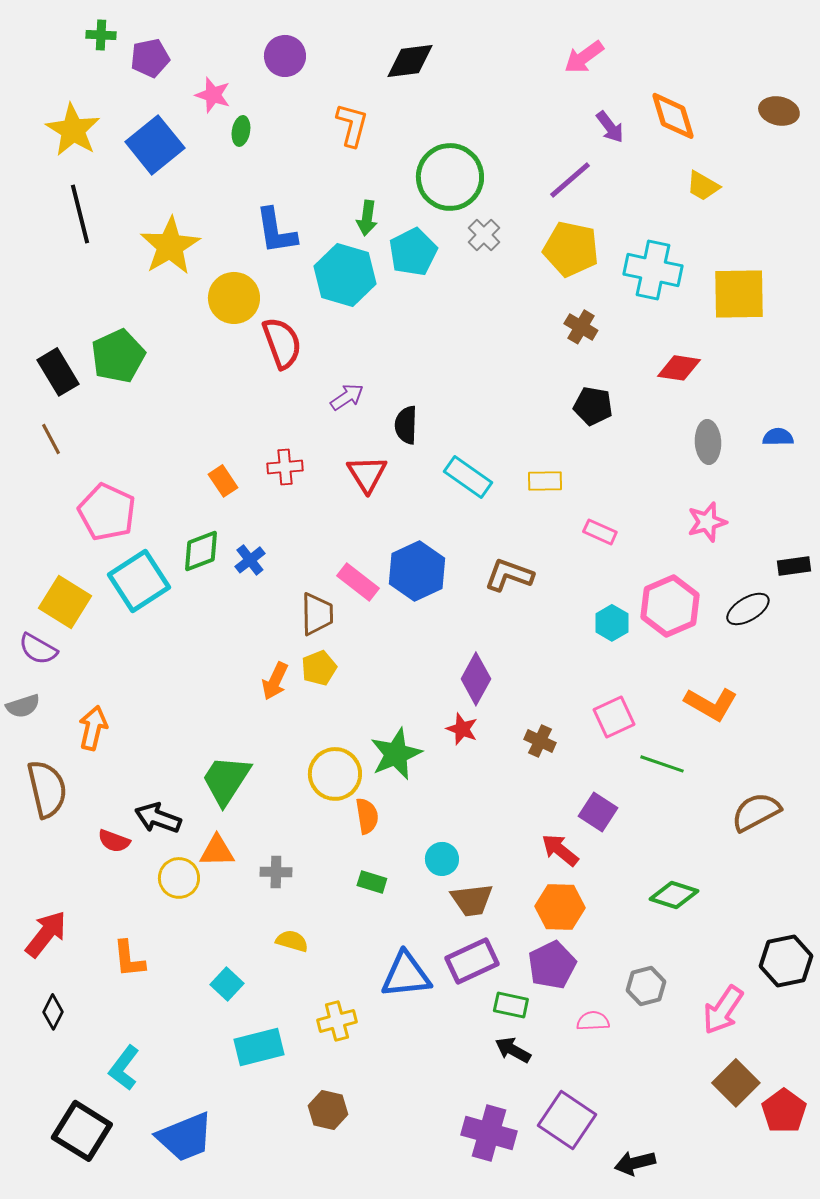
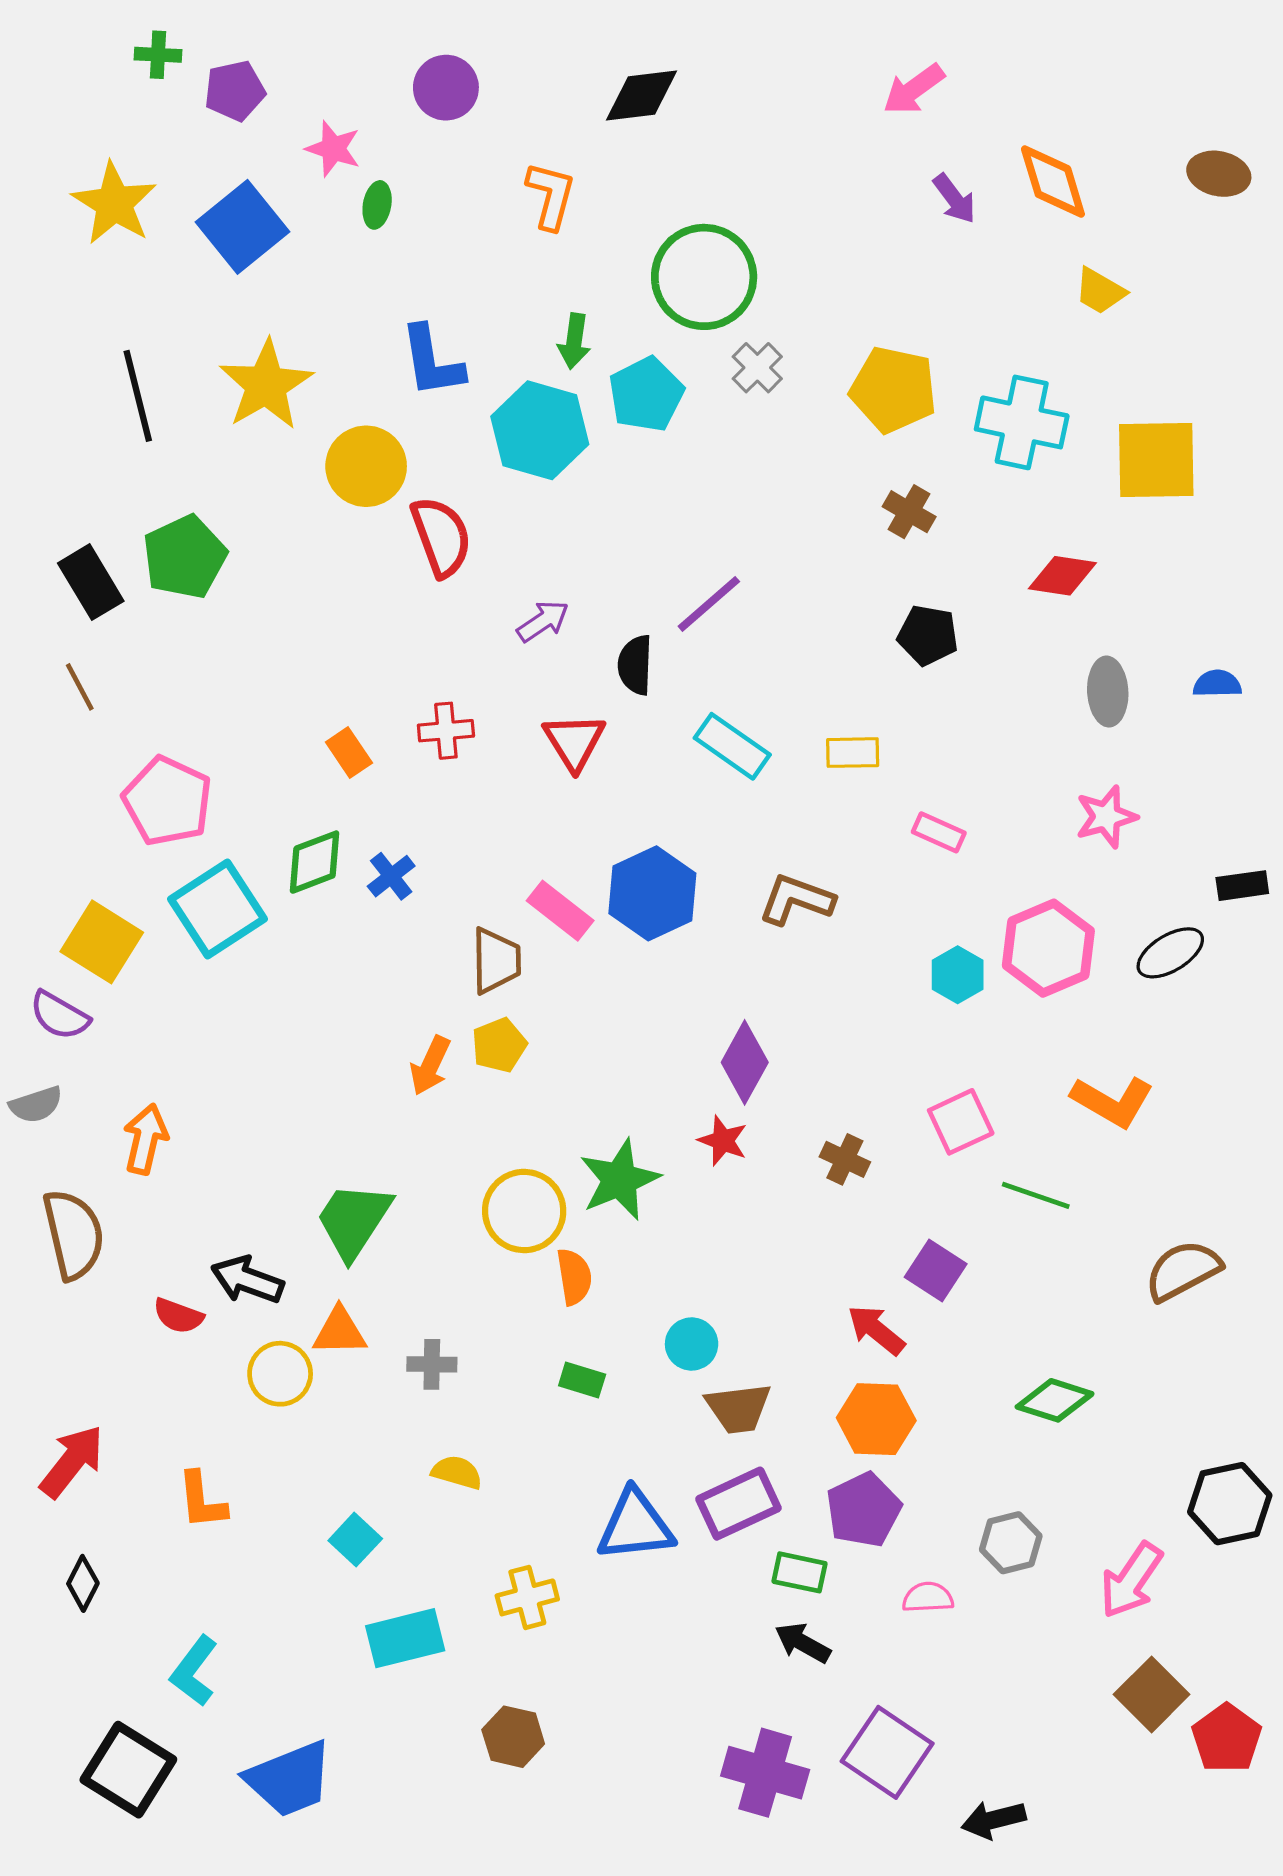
purple line: (570, 180) -> (709, 604), moved
black line: (80, 214) -> (138, 396), moved

